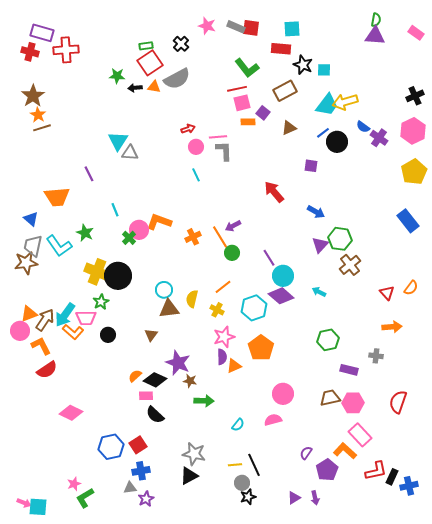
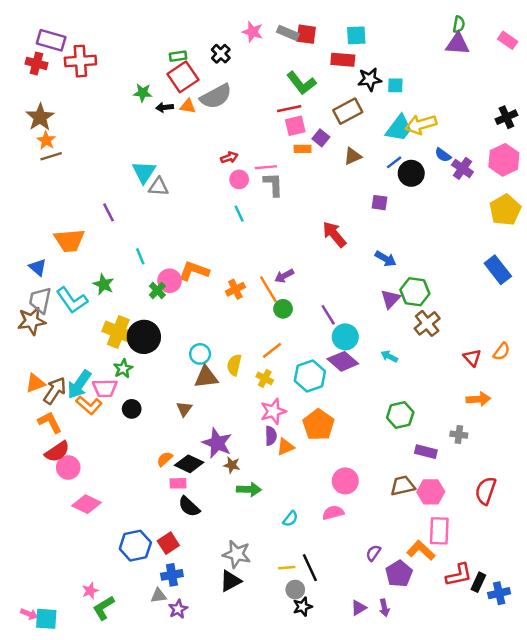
black star: (303, 65) -> (370, 79), turned -30
pink circle: (20, 331) -> (68, 467), moved
pink rectangle: (360, 435) -> (439, 531), turned 45

